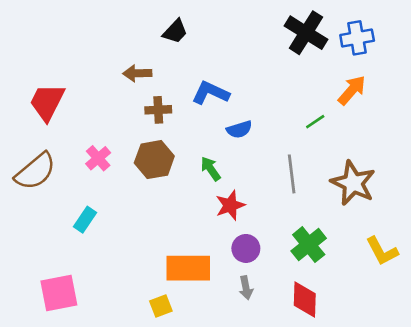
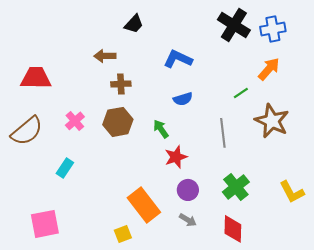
blue L-shape: (211, 93) -> (178, 59), moved
red trapezoid: (47, 102) -> (36, 78), turned 64
brown star: (353, 183) -> (272, 121), moved
orange rectangle: (188, 268) -> (144, 205), turned 52
gray arrow: (246, 288) -> (188, 220), turned -48

